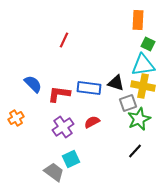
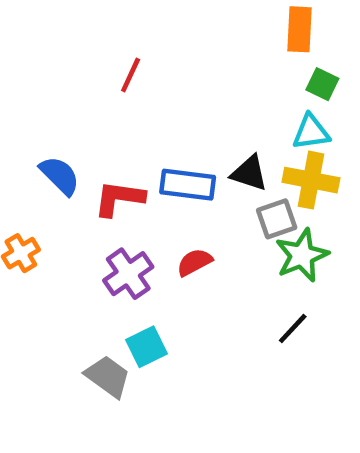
cyan triangle: (143, 65) -> (311, 132), size x0.7

